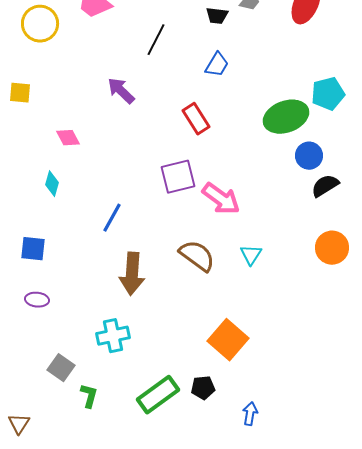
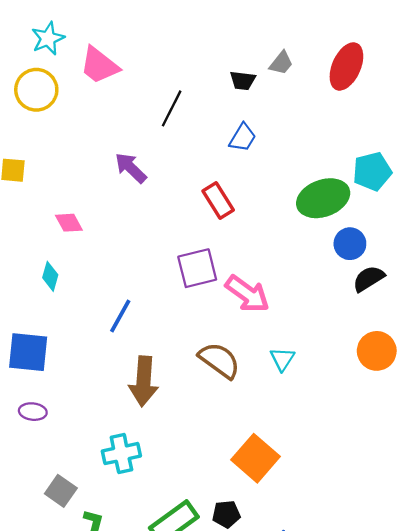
blue square: (33, 249) -> (28, 352), size x1.4

